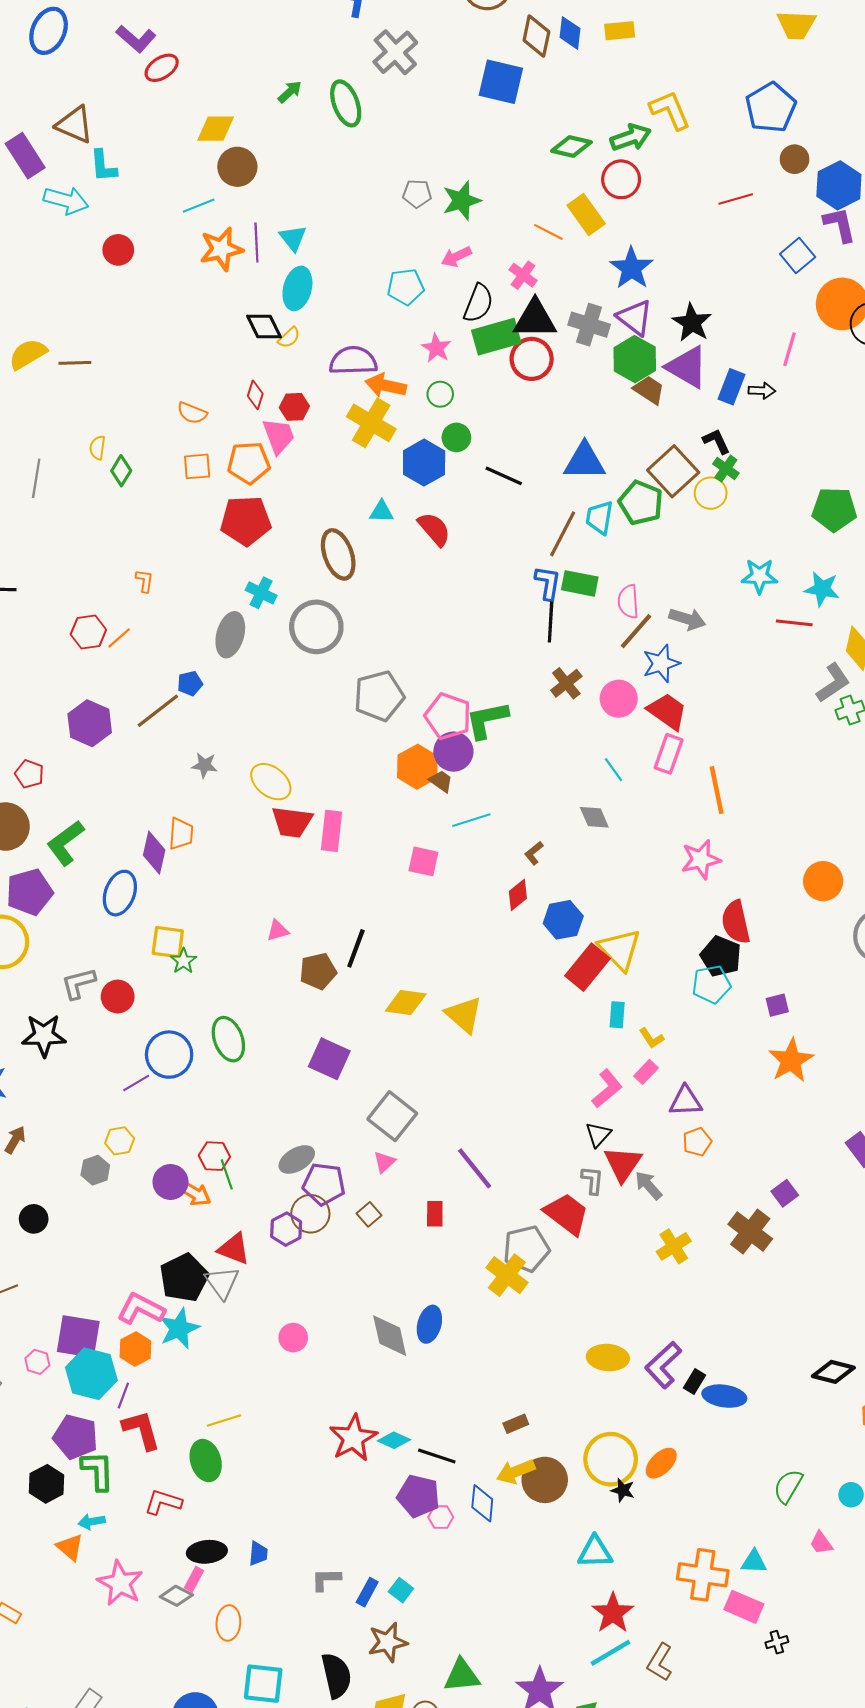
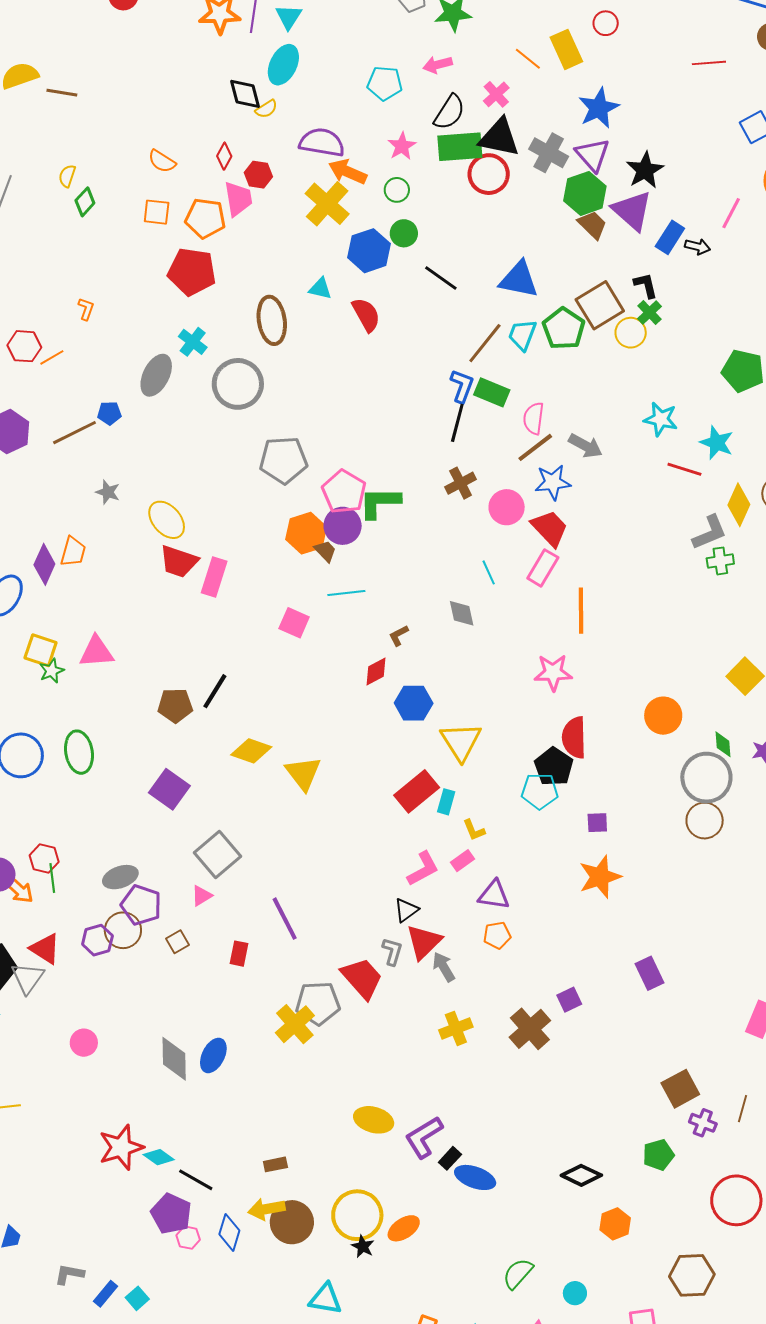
red circle: (621, 179) -> (606, 23), size x0.7
pink triangle: (278, 931) -> (97, 652), moved, size x1.6
red rectangle: (587, 967) -> (417, 791), moved

